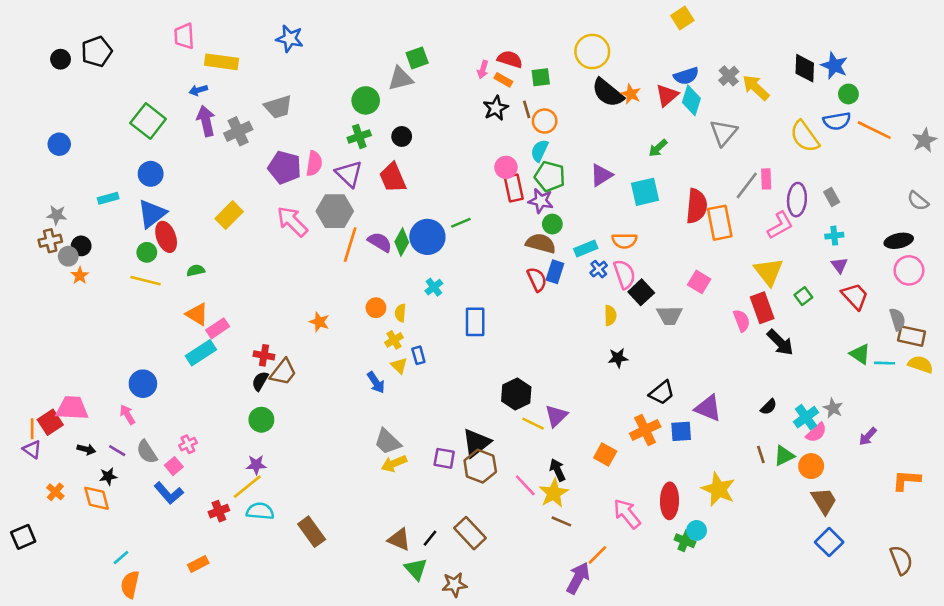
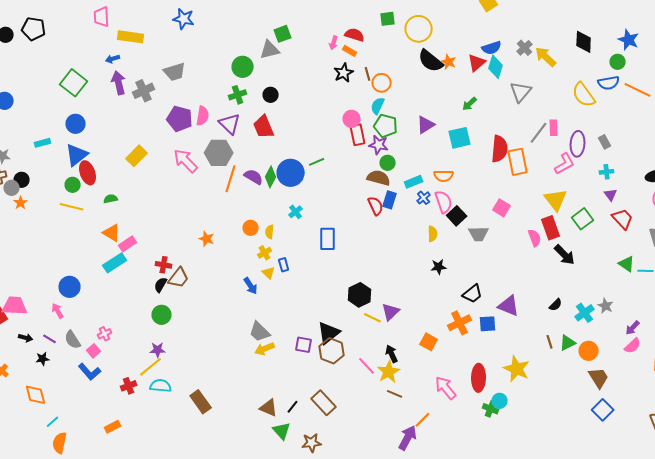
black pentagon: (97, 51) -> (34, 29), turned 30
blue star: (834, 66) -> (629, 40), moved
green square: (541, 77) -> (388, 19), moved
green square: (803, 296) -> (583, 219), size x1.5
pink semicircle: (816, 433) -> (633, 346), moved
orange diamond: (97, 498) -> (36, 395), moved

